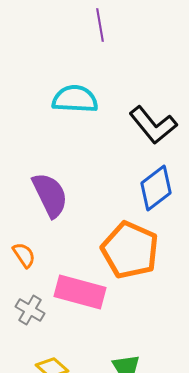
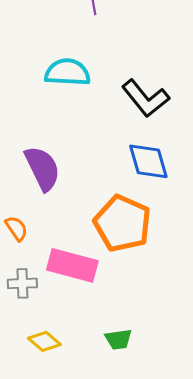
blue diamond: (156, 188) -> (148, 161), turned -69
gray cross: (30, 310) -> (22, 283), turned -32

